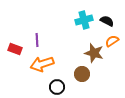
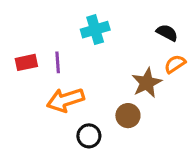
cyan cross: (84, 20) -> (95, 30), moved
red rectangle: (15, 49) -> (26, 62), moved, turned -32
brown star: (94, 53) -> (147, 83), turned 30

